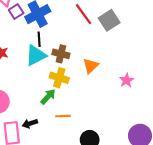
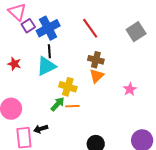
gray square: (109, 20) -> (136, 32), moved
brown cross: (61, 54) -> (96, 60), moved
orange line: (63, 116) -> (72, 106), moved

